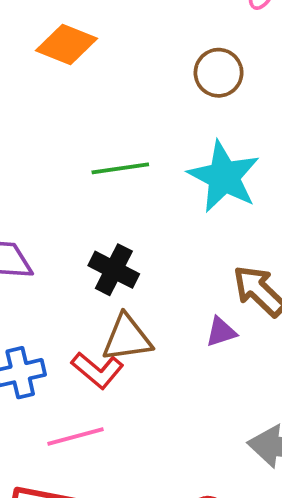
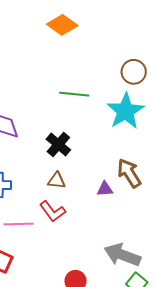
brown circle: (219, 73) -> (134, 72), moved
brown triangle: (127, 338) -> (57, 181), size x0.7
red L-shape: (97, 370) -> (53, 211), moved

